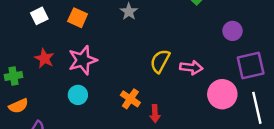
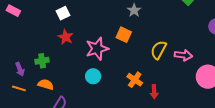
orange square: (78, 18) -> (124, 35), moved
red star: (44, 58) -> (66, 37), moved
orange semicircle: (18, 106) -> (46, 84), turned -140

